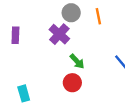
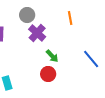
gray circle: (71, 13) -> (27, 15), moved

